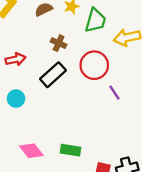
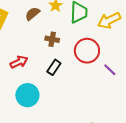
black rectangle: (53, 75) -> (54, 67), size x0.7
cyan circle: (16, 99) -> (27, 95), size x1.5

